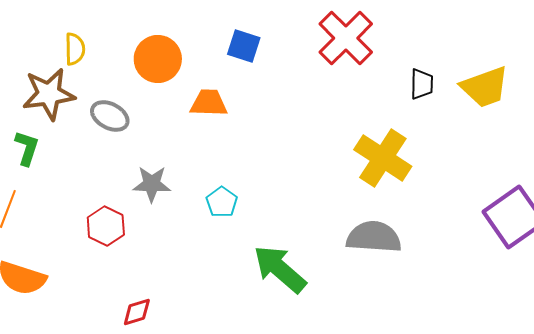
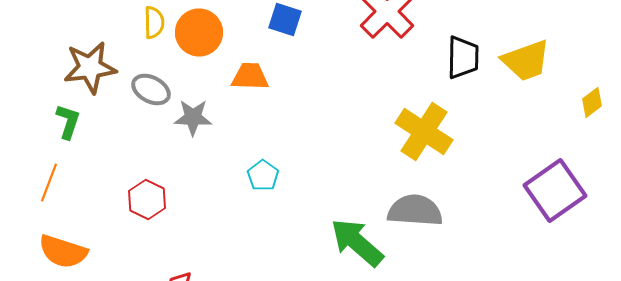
yellow semicircle: (75, 49) -> (154, 22), moved
black trapezoid: (422, 84) -> (463, 57), size x1.4
gray star: (152, 184) -> (193, 117), moved
green arrow: (280, 269) -> (357, 242), moved

